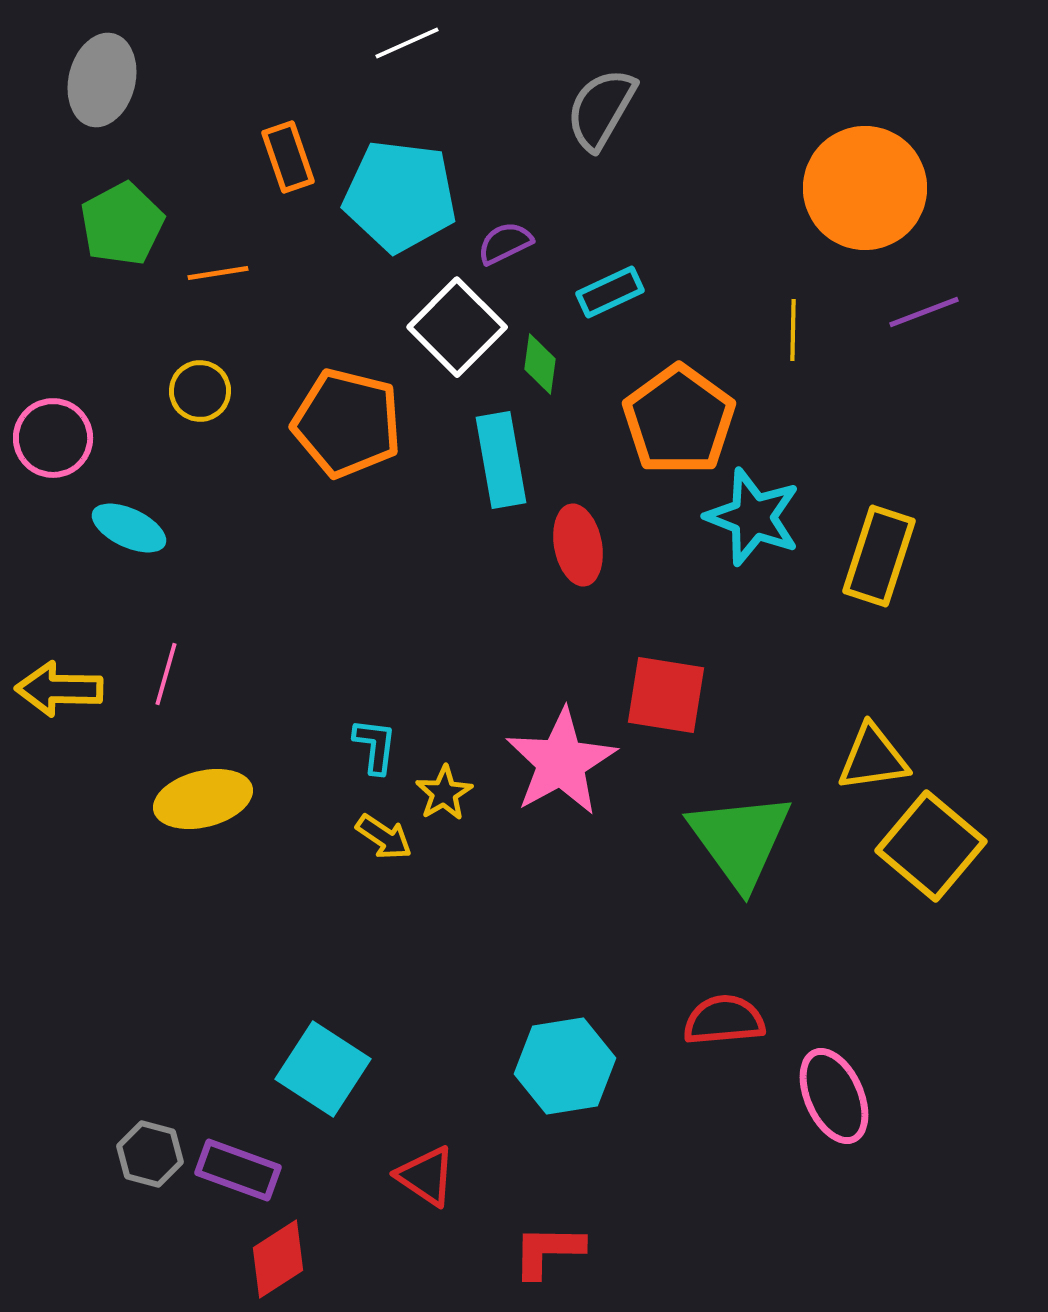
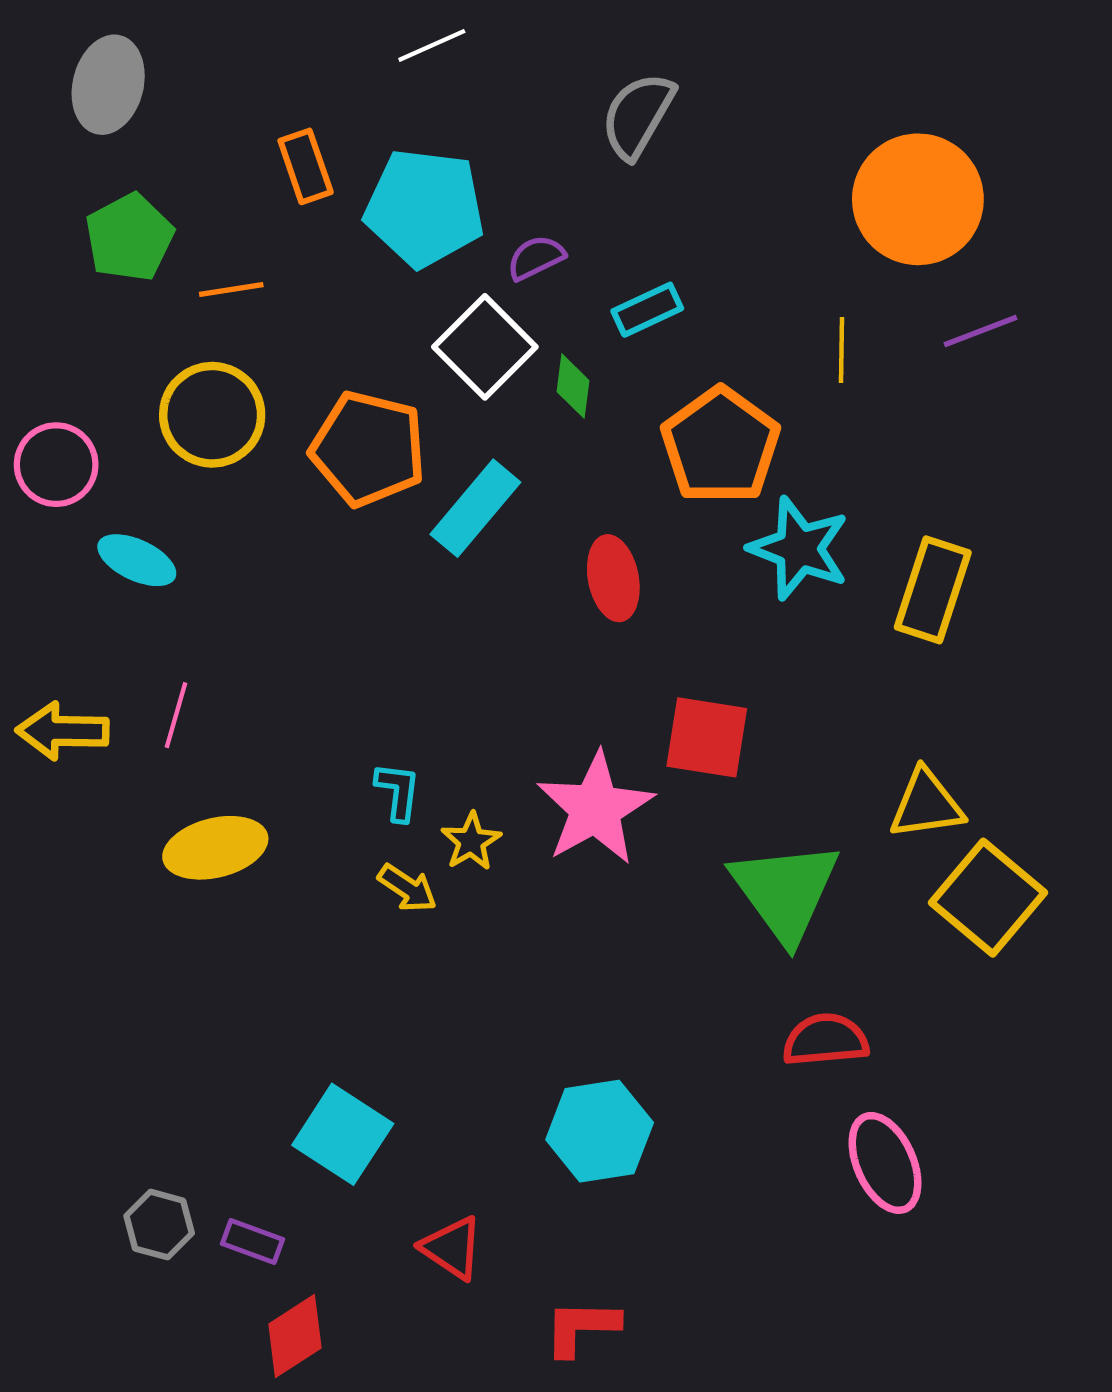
yellow circle: (200, 391) -> (212, 415), size x1.6
cyan rectangle: (501, 460) -> (475, 508), moved, turned 50
red semicircle: (724, 1020) -> (826, 1040), moved
purple rectangle: (238, 1170) -> (252, 1242), size x0.7

